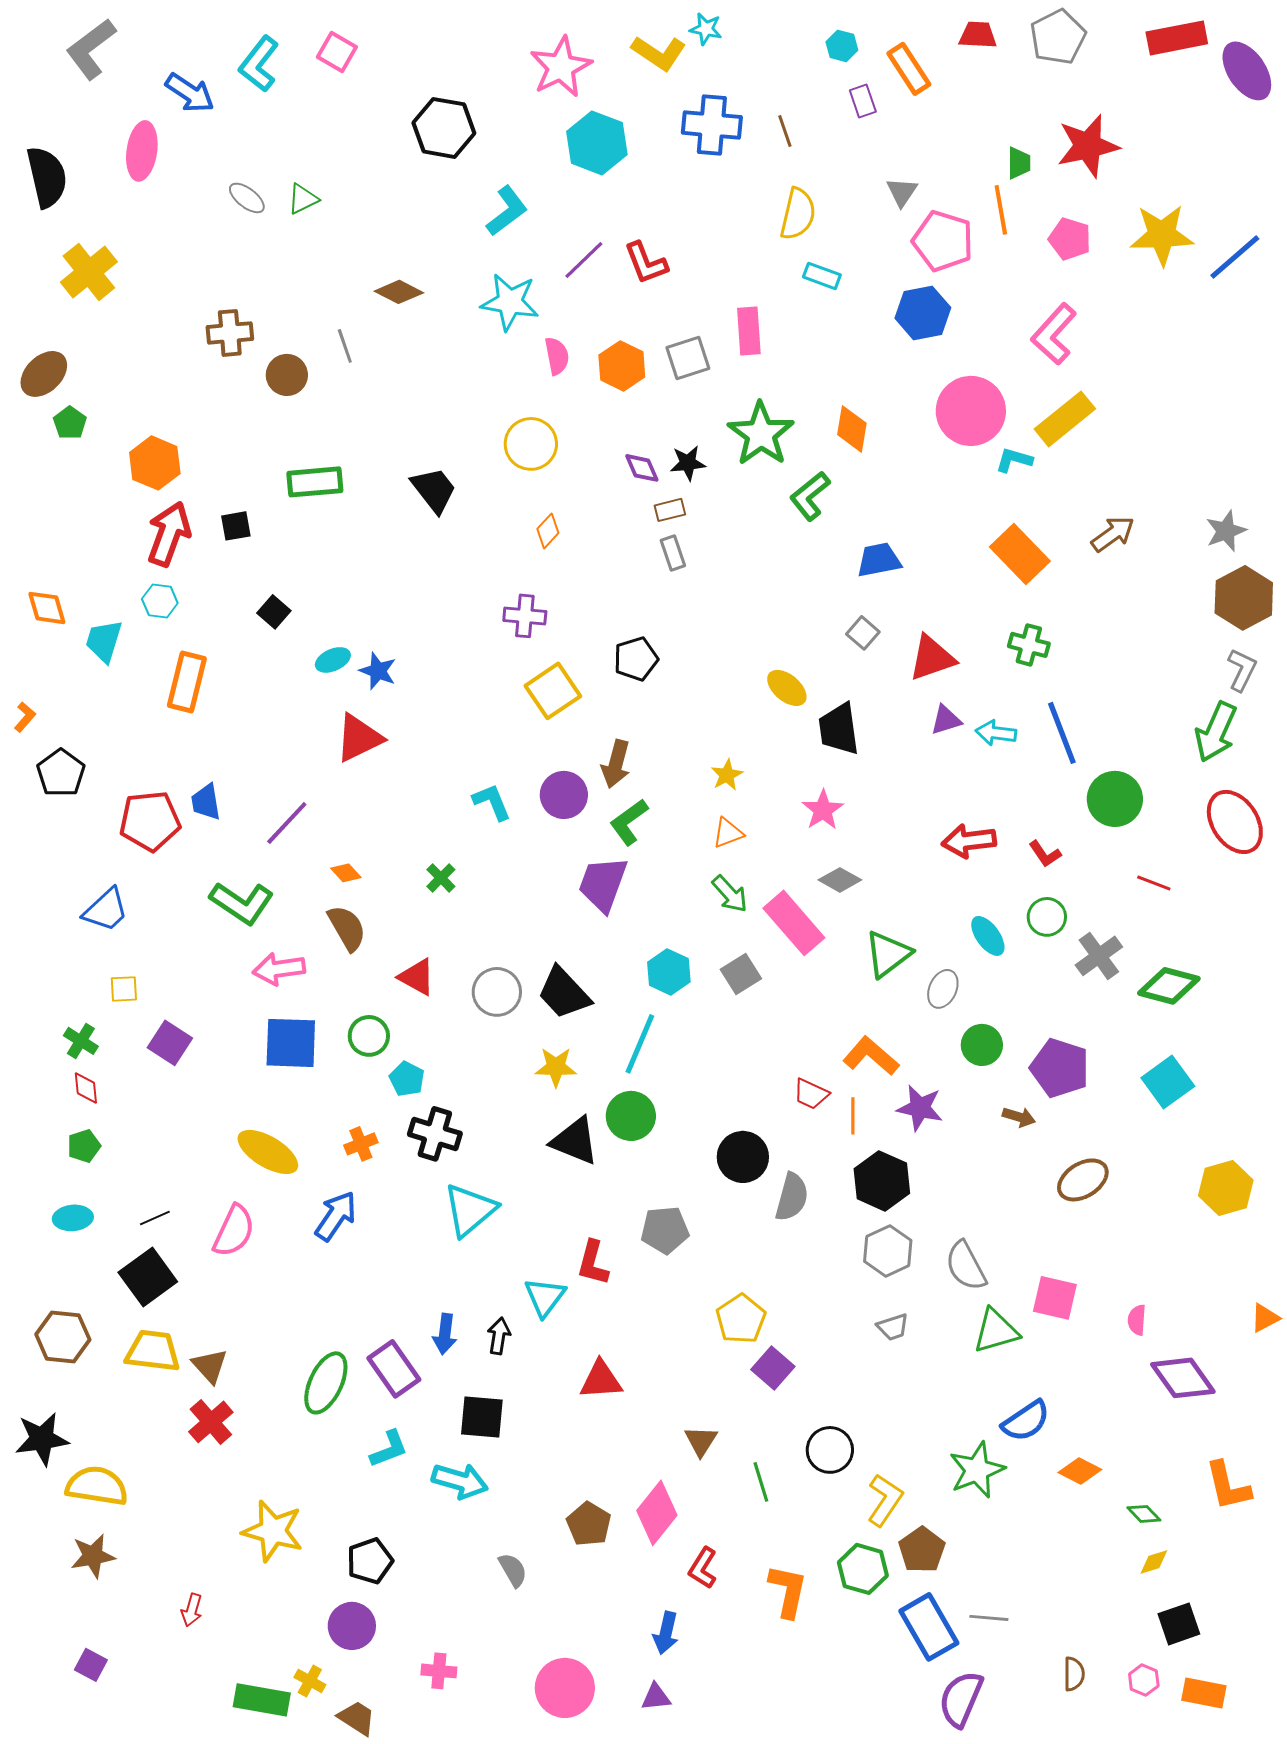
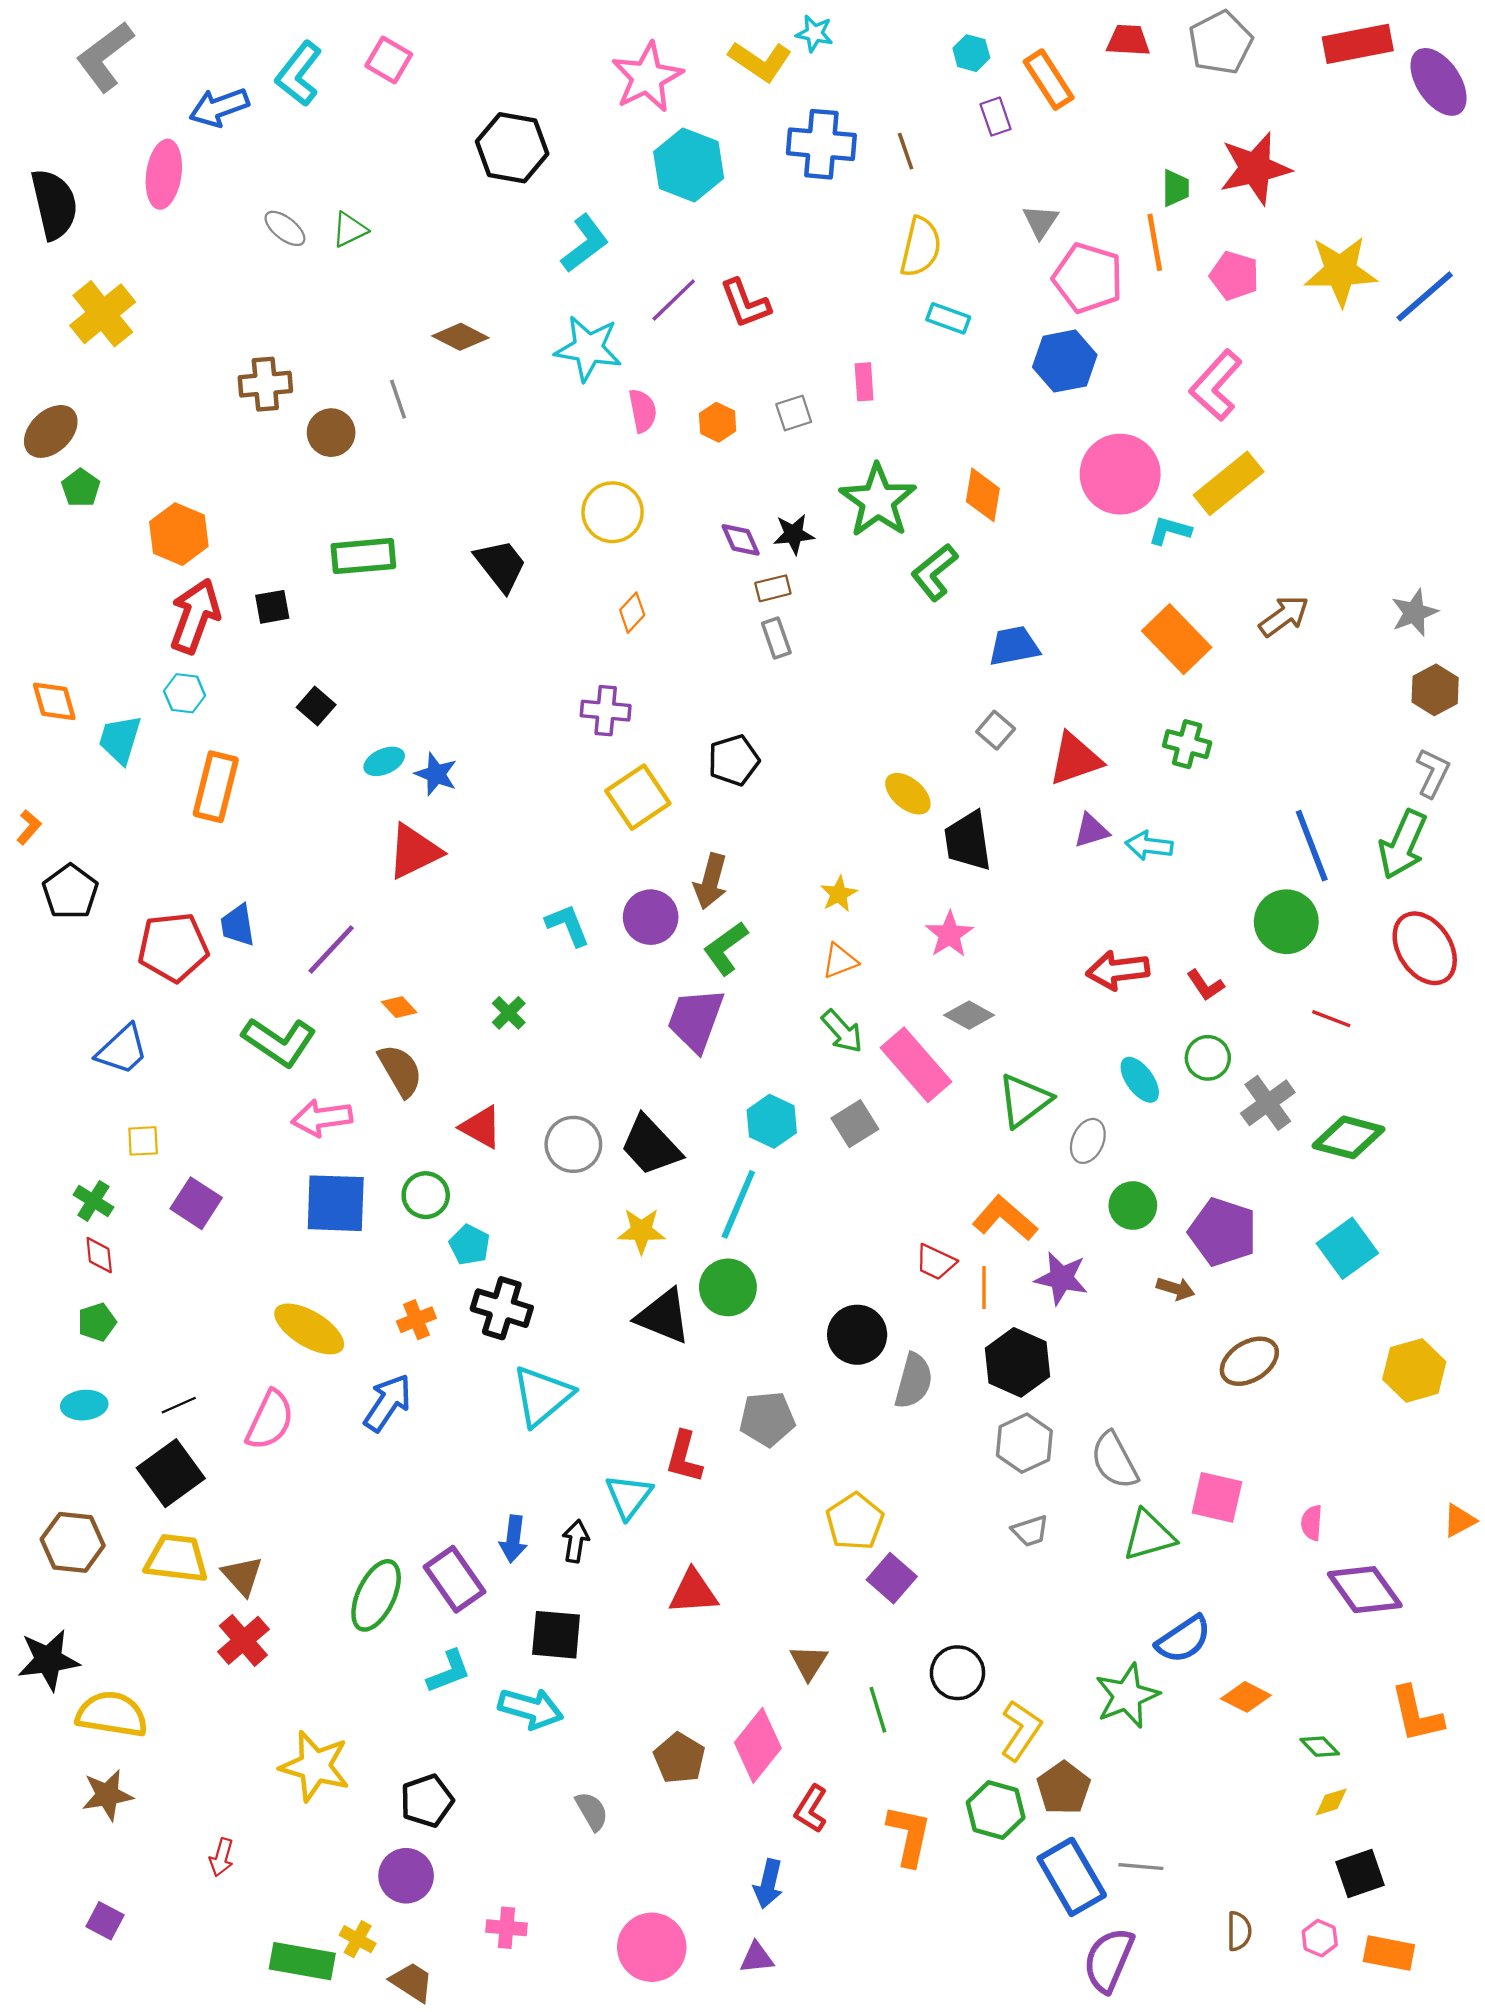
blue arrow: (190, 93) -> (219, 107), turned 126
pink rectangle: (749, 331) -> (864, 382), size x0.7
gray square: (688, 358) -> (794, 413), size x0.7
orange hexagon: (622, 366) -> (718, 422), size x0.7
brown hexagon: (1244, 598) -> (1435, 690), size x0.7
blue line: (1062, 733) -> (1312, 846), moved

